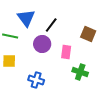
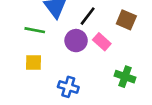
brown square: (88, 34) -> (126, 20), moved
pink rectangle: (66, 52) -> (102, 42), moved, turned -56

